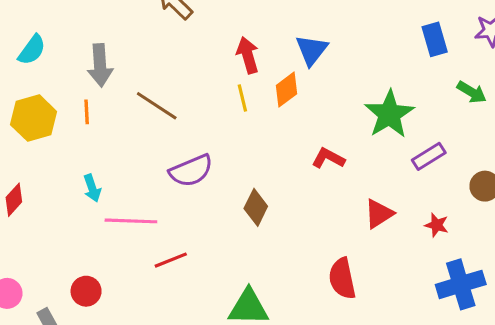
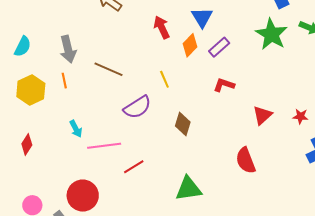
yellow line: (242, 98) -> (164, 79), moved
green star: (389, 114) -> (271, 34), moved
purple rectangle: (429, 156) -> (219, 47), moved
red circle: (86, 291) -> (83, 196), size x1.6

